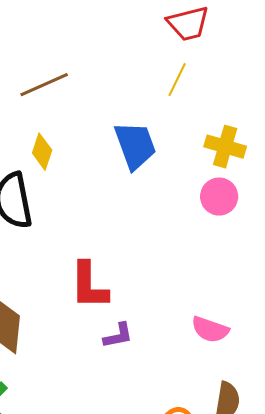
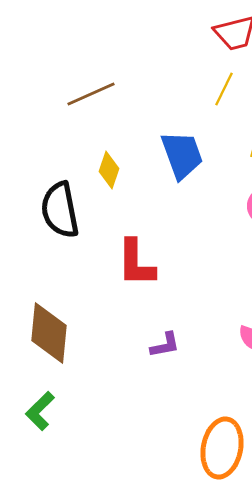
yellow diamond: (42, 152) -> (109, 170), moved
red L-shape: (89, 286) -> (136, 263), moved

